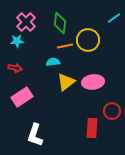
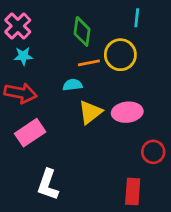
cyan line: (114, 18) -> (137, 18), moved, turned -48
pink cross: (26, 22) -> (18, 26), moved
red arrow: (15, 68) -> (21, 93), size x1.6
red rectangle: (92, 128) -> (133, 191), moved

